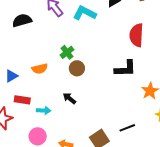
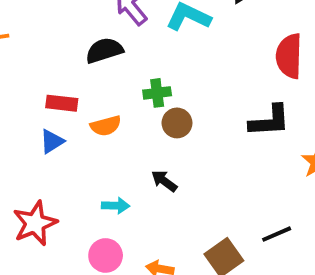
black semicircle: (22, 20) -> (104, 50), moved
green cross: (67, 52) -> (157, 93), turned 32
red rectangle: (22, 100) -> (62, 103), moved

